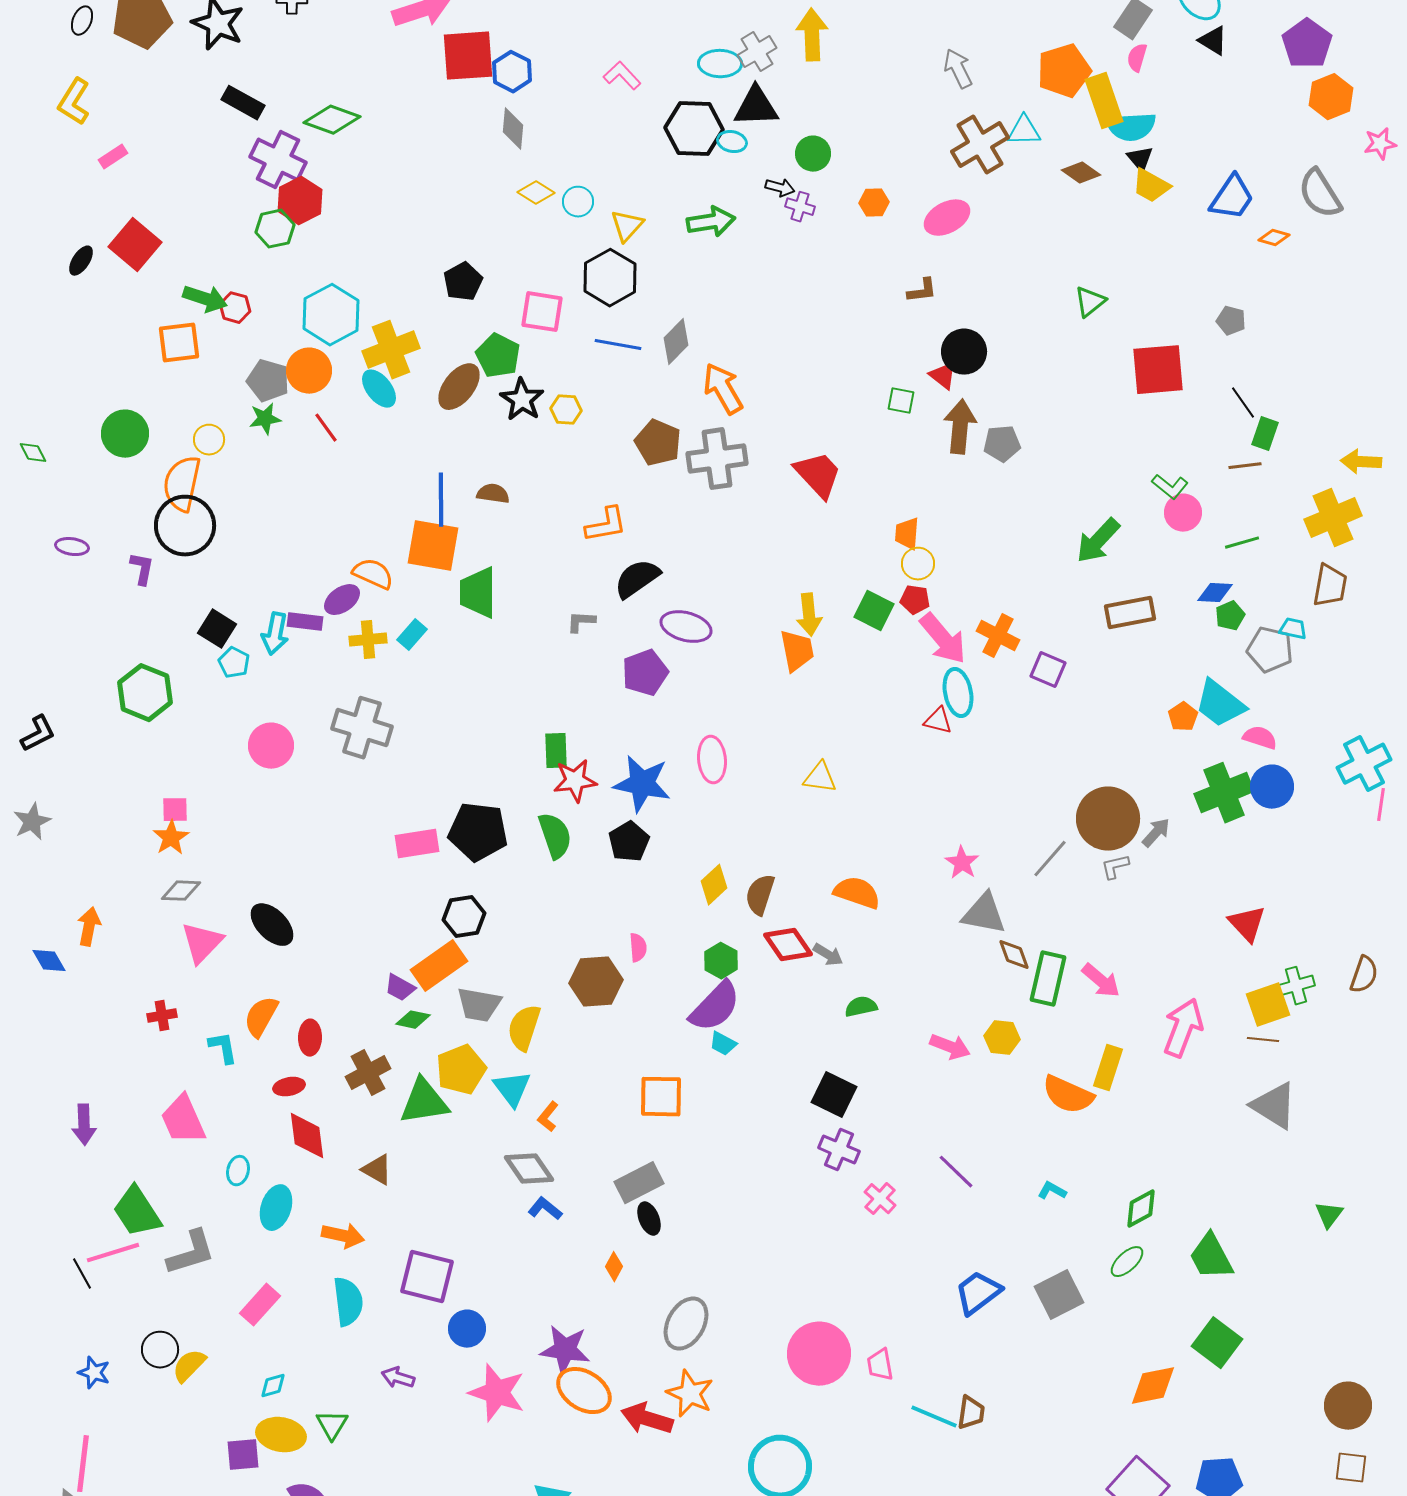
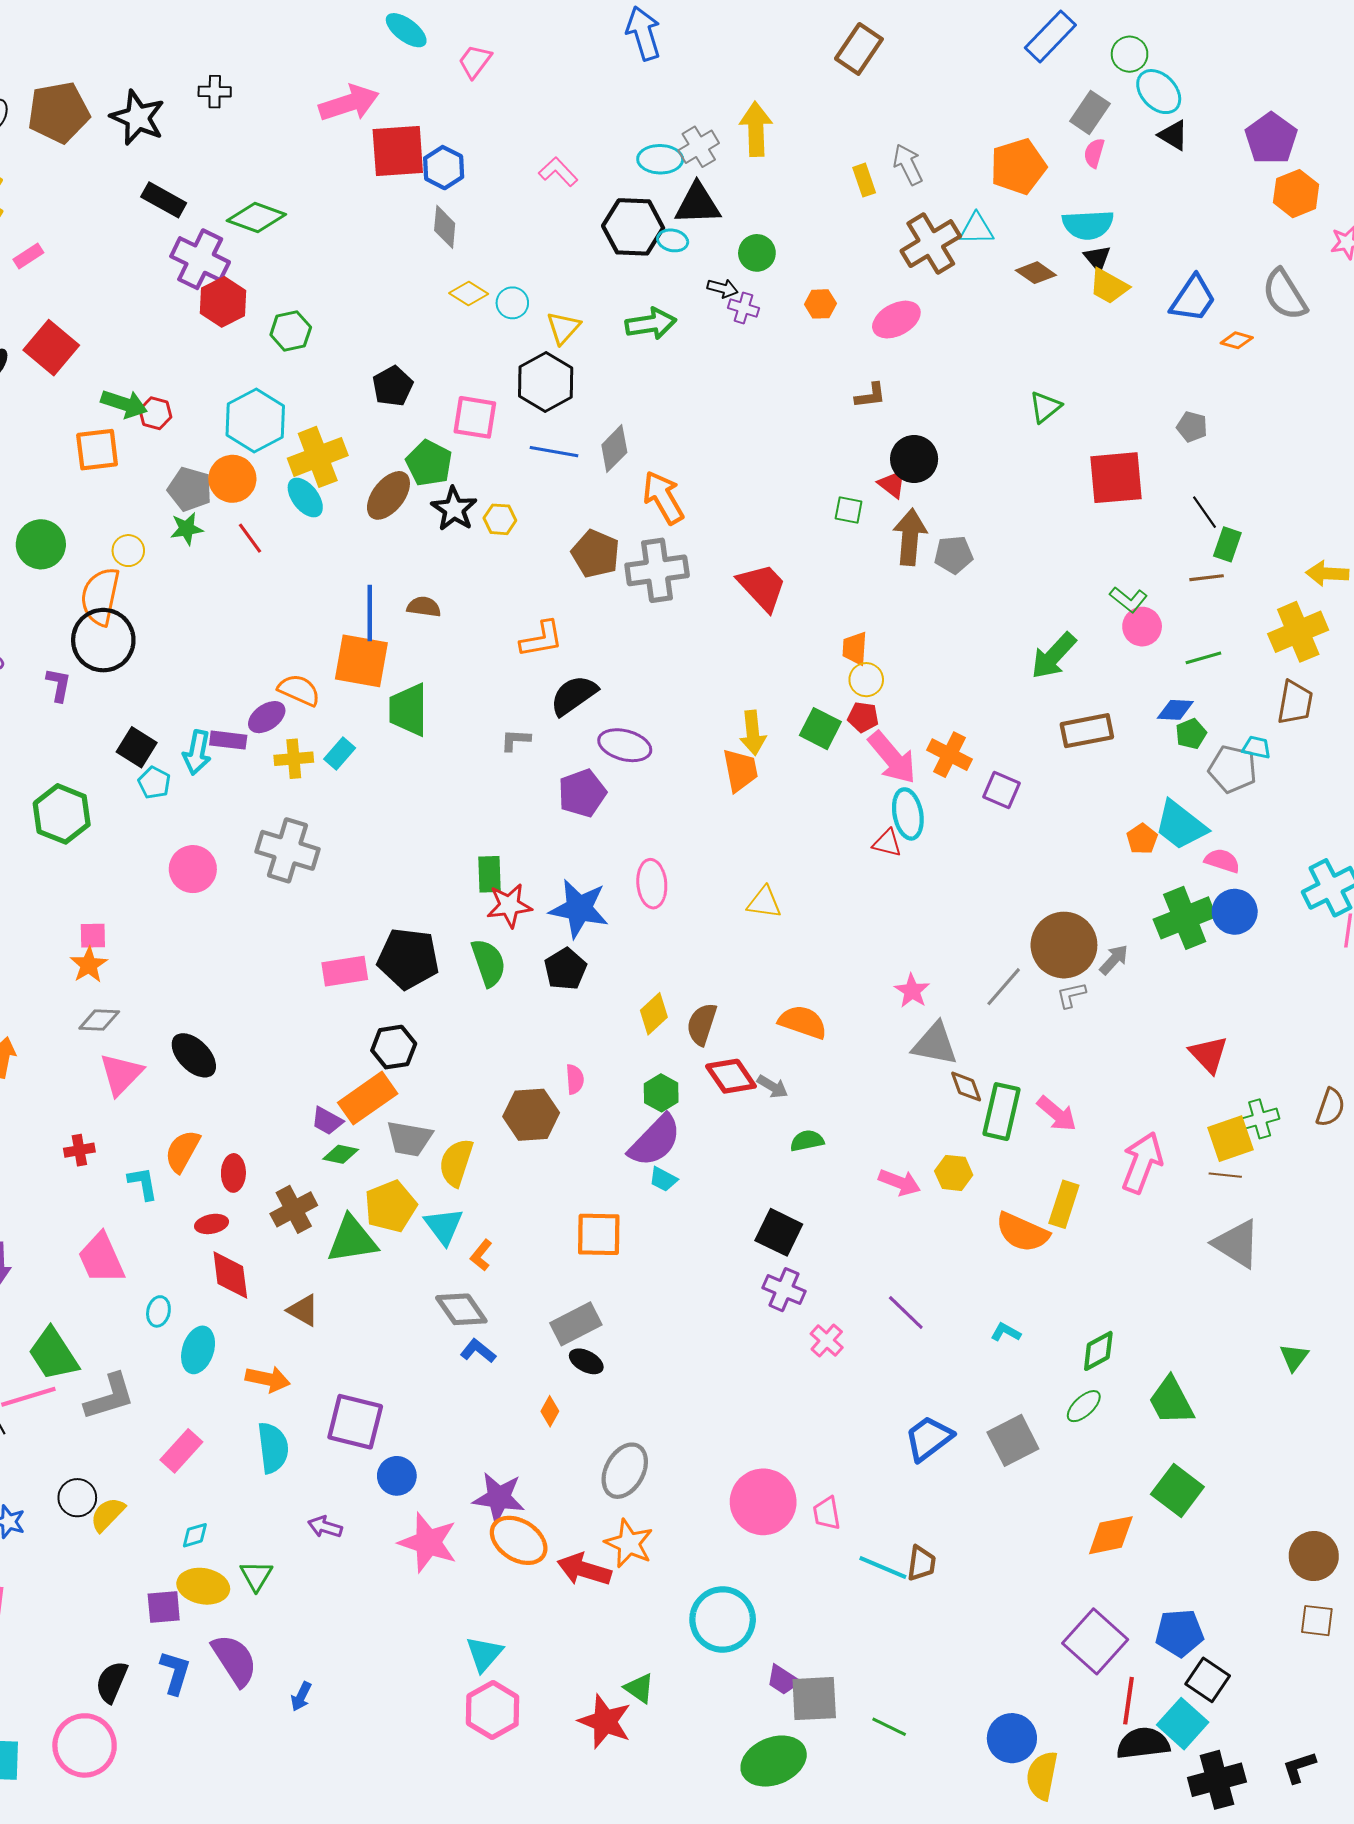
yellow rectangle: (1104, 101) -> (864, 180), moved, size x0.6
green hexagon: (275, 229) -> (291, 331), moved
black ellipse: (649, 1219) -> (586, 1361), turned -40

